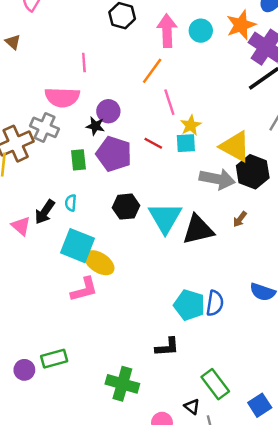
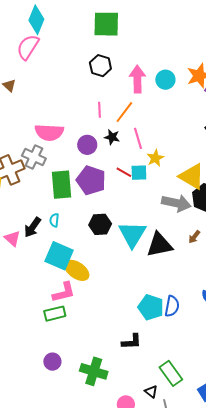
pink line: (84, 62) -> (99, 110), moved
black star: (95, 126) -> (112, 137), moved
cyan square: (186, 143) -> (139, 173), moved
green rectangle: (78, 160) -> (62, 185), size x1.6
green rectangle: (54, 359) -> (55, 314), moved
purple circle: (24, 370) -> (52, 362), moved

